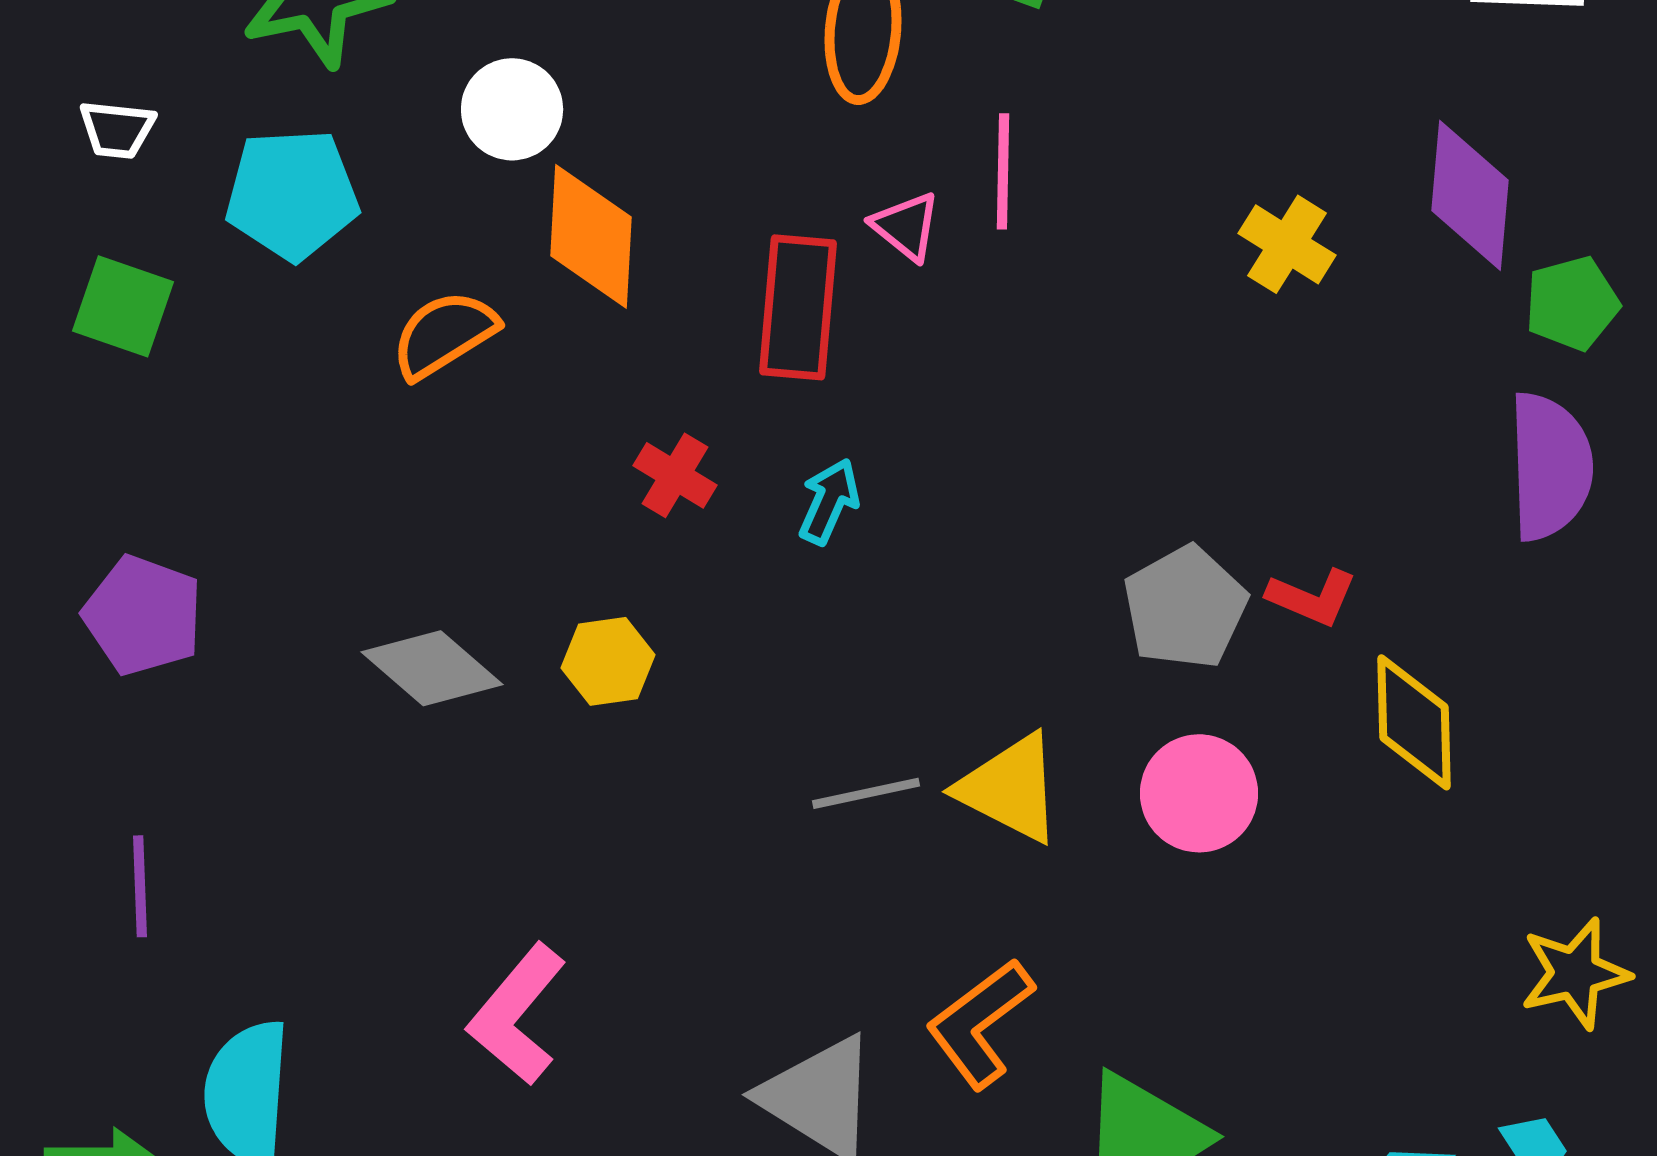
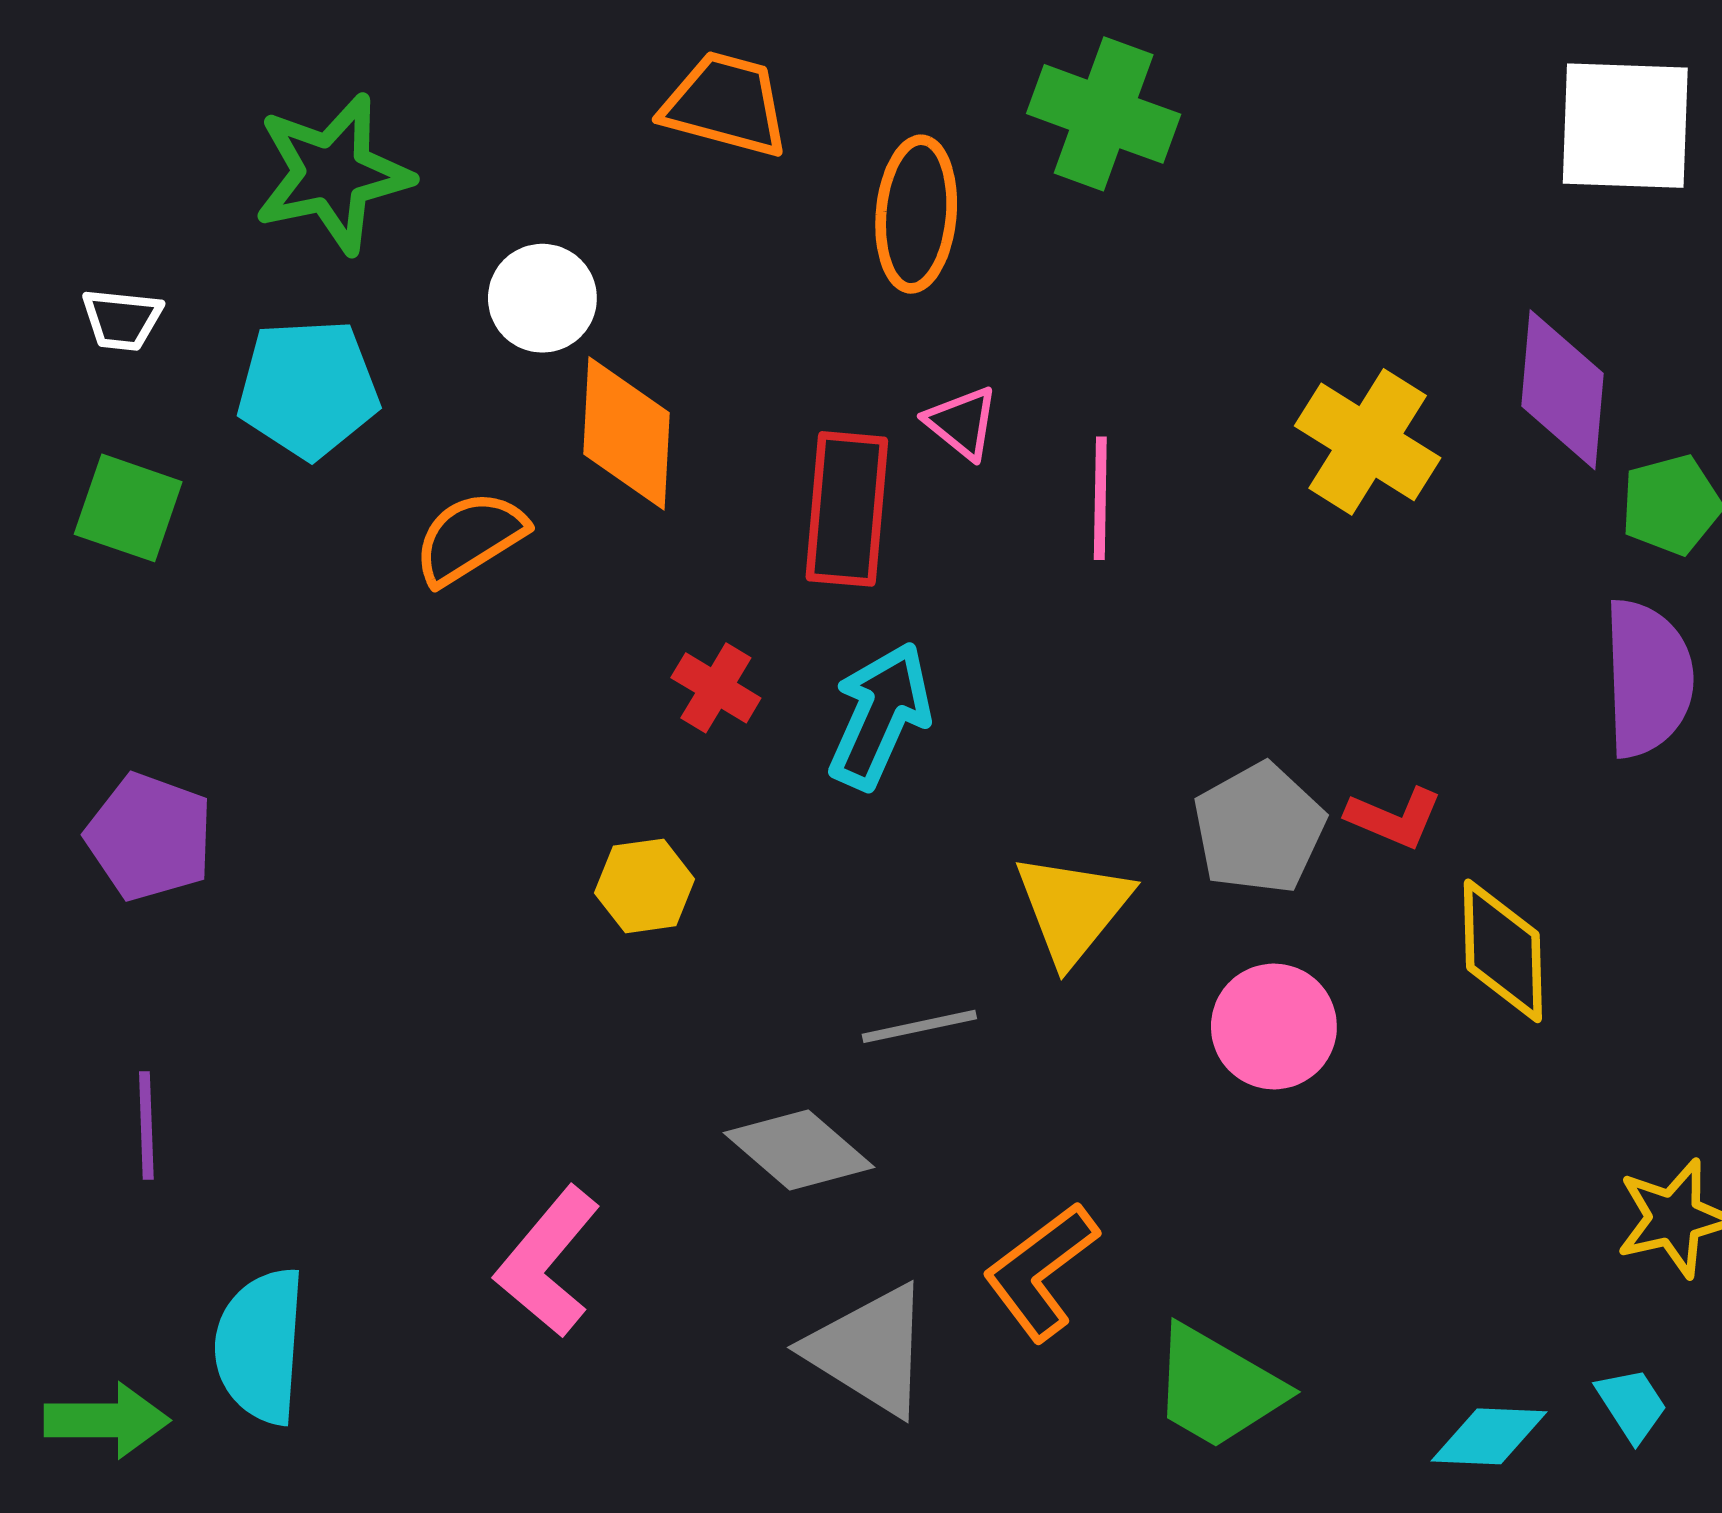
pink line: (1003, 171) -> (1100, 498), moved
yellow cross: (1287, 244) -> (1368, 442), size x1.4
cyan arrow: (829, 501) -> (880, 716), size x1.6
gray diamond: (432, 668) -> (799, 1150), moved
yellow triangle: (1010, 788) -> (1073, 908), moved, turned 42

